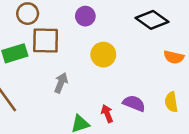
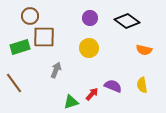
purple circle: (85, 16) -> (90, 18), moved
red arrow: (107, 114) -> (92, 94), turned 64

